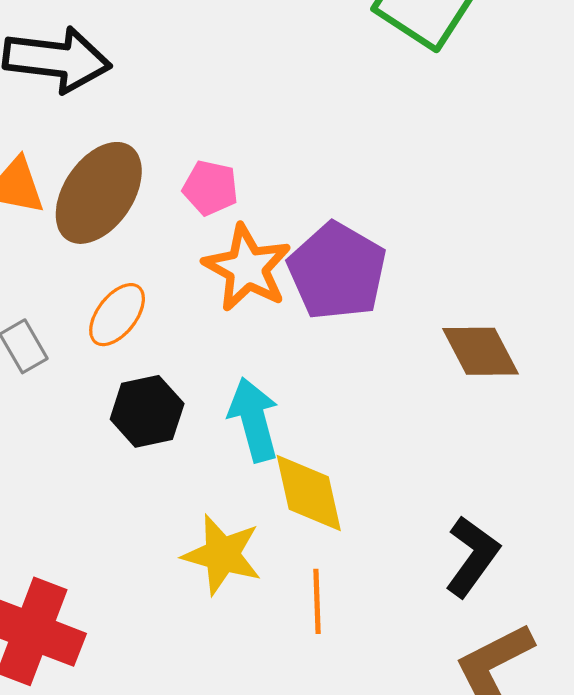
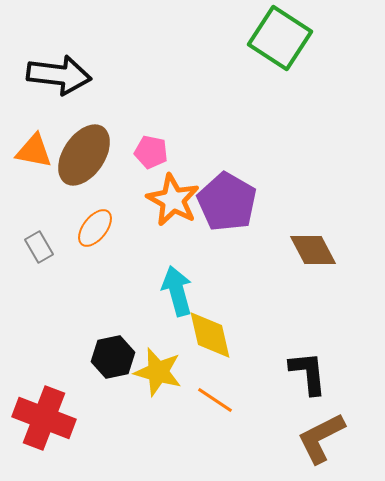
black hexagon: (147, 411) -> (113, 357), moved
black L-shape: (472, 556) -> (308, 373), turned -42
orange line: (317, 601) -> (215, 400), turned -54

